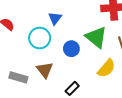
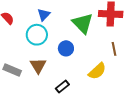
blue triangle: (55, 18) -> (44, 15), moved
green triangle: (96, 37) -> (83, 23), moved

